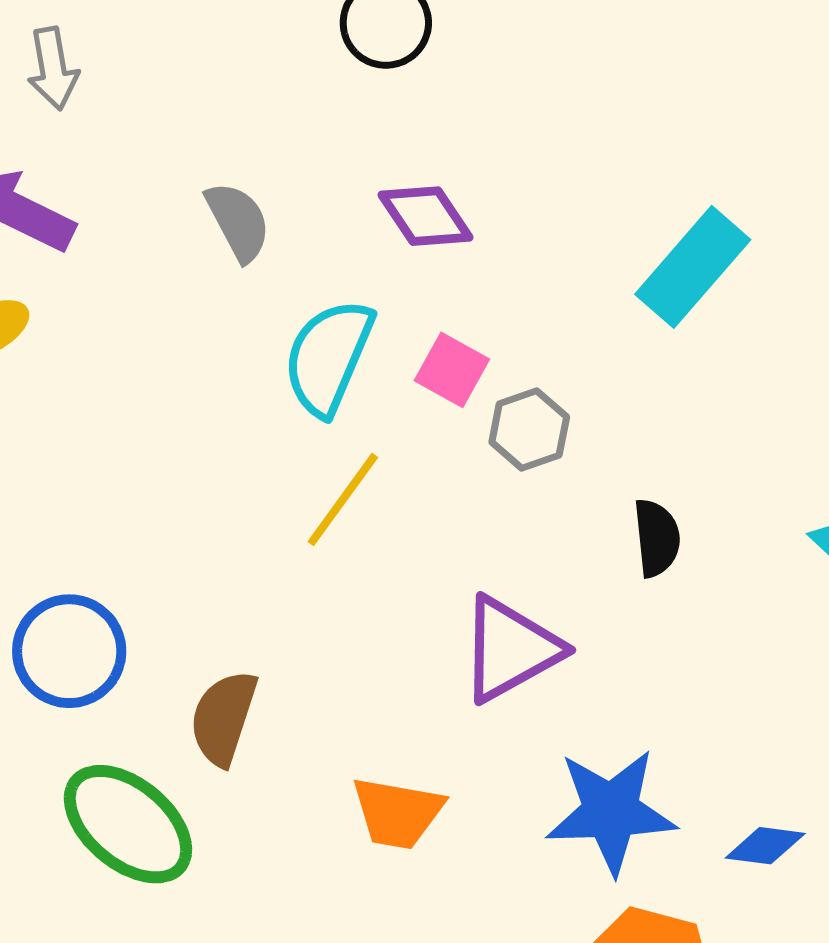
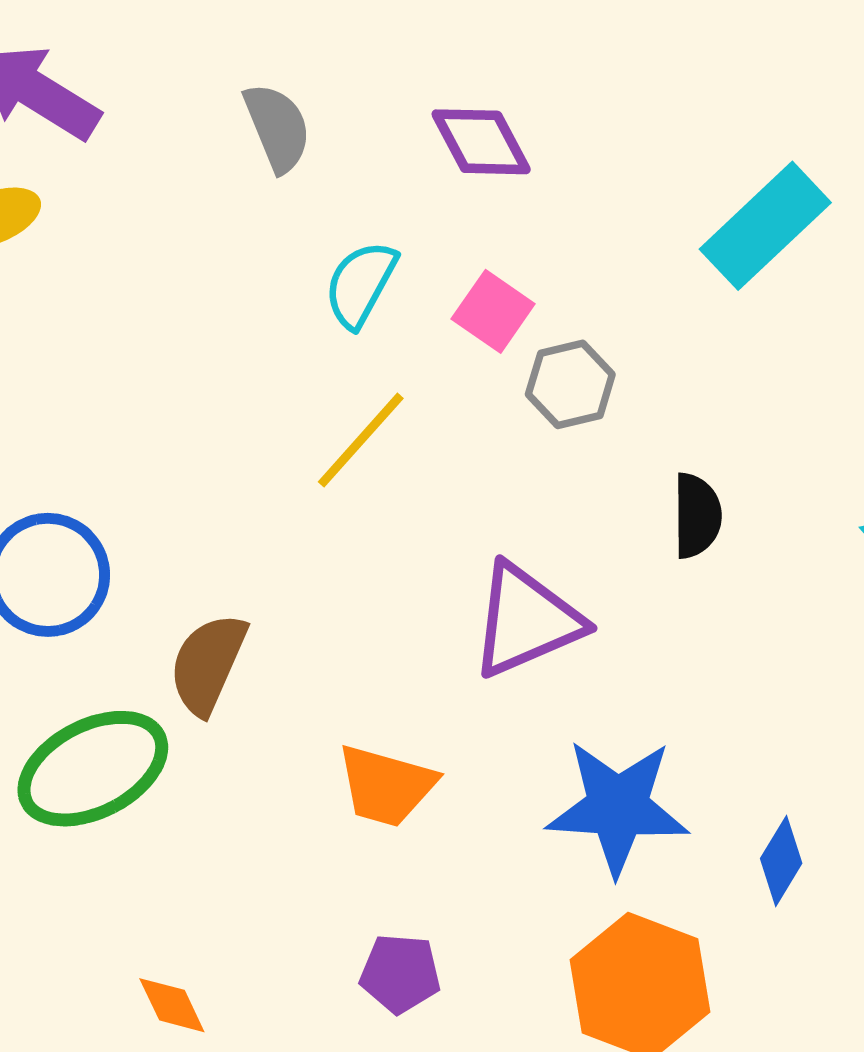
cyan semicircle: (328, 357) -> (361, 284), size x0.7
green ellipse: (128, 824) -> (93, 769), turned -73
blue diamond: (765, 846) -> (781, 861), turned -72

